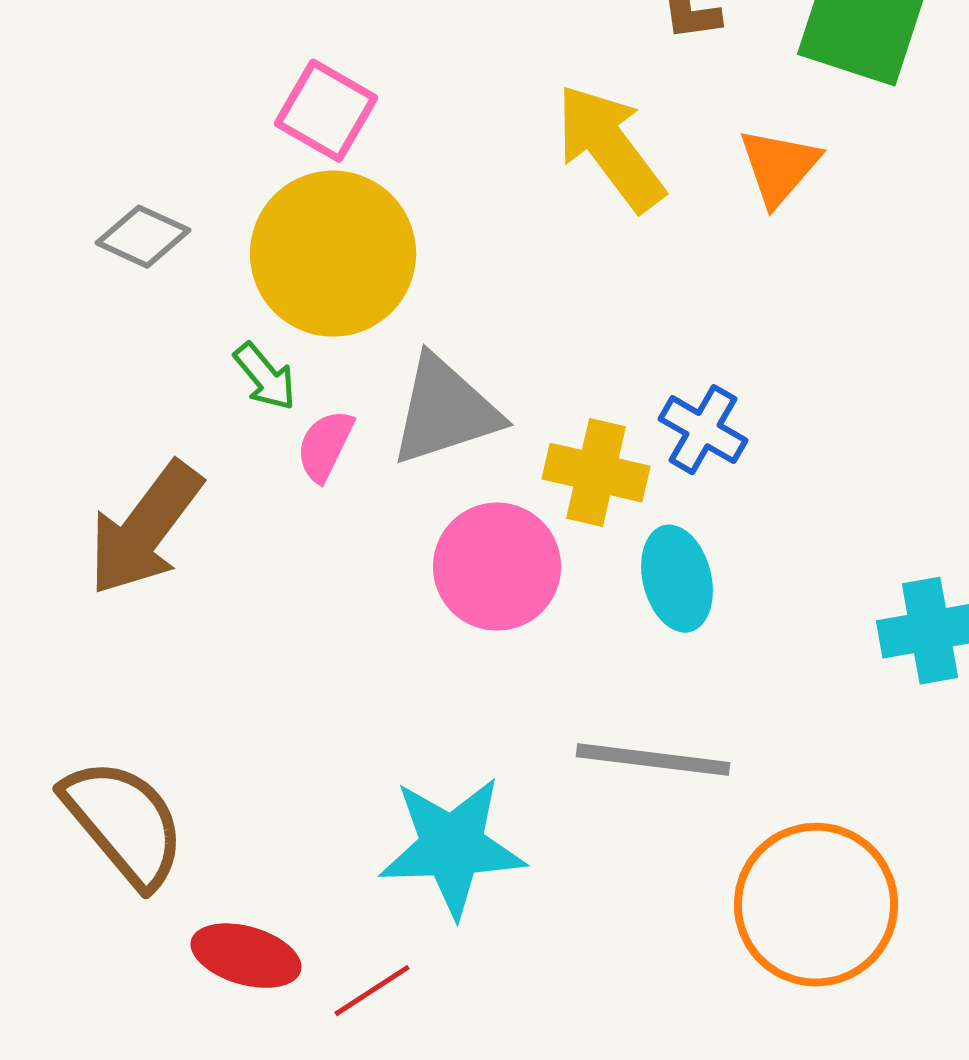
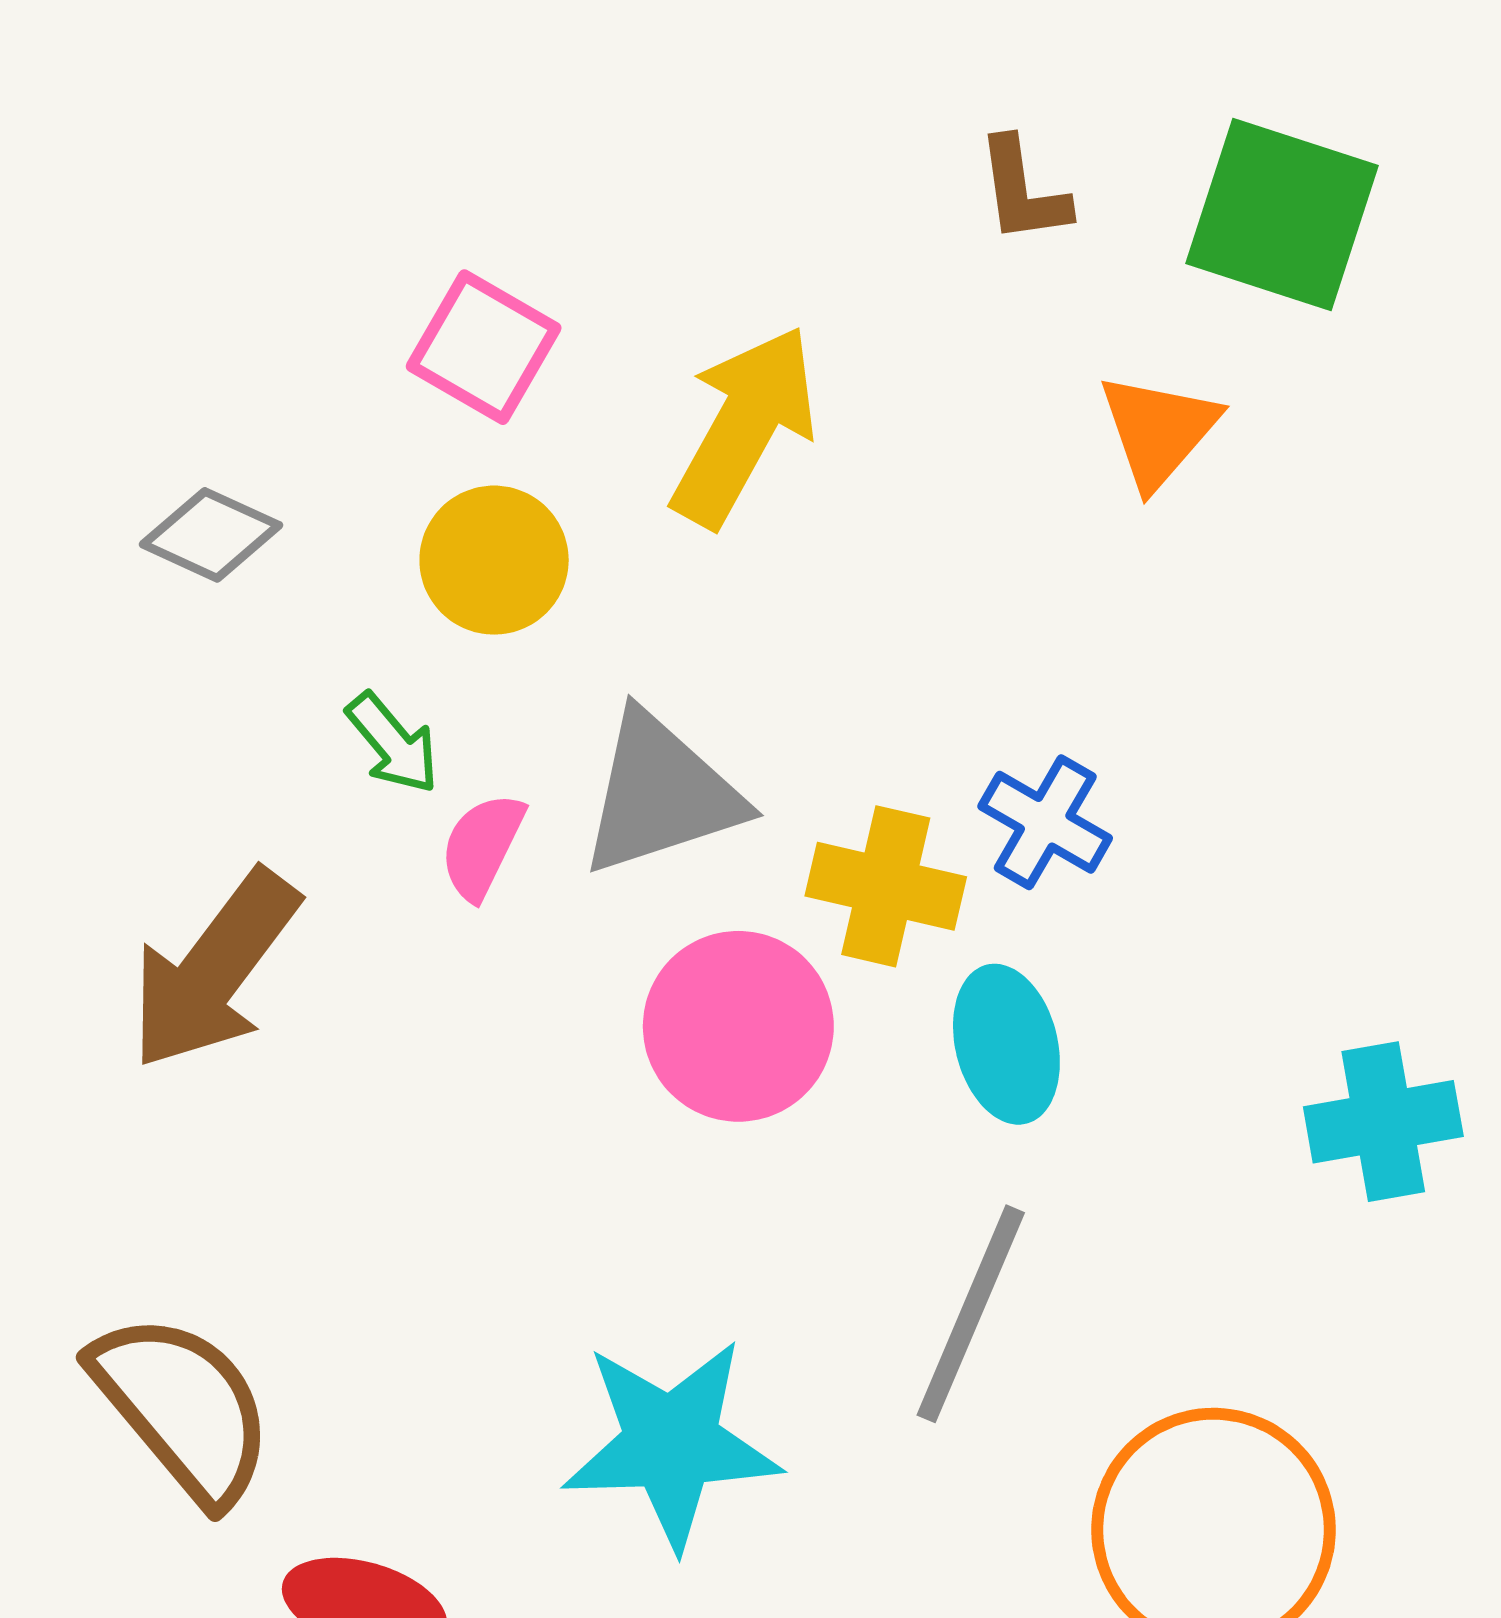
yellow arrow: (610, 148) -> (744, 426), moved, turned 66
yellow circle: (333, 254) -> (494, 560), size x0.6
gray line: (653, 760) -> (971, 1314), turned -74

